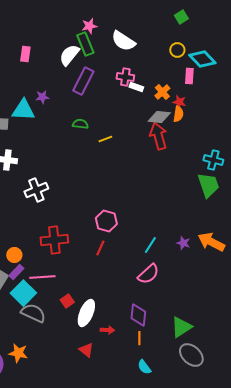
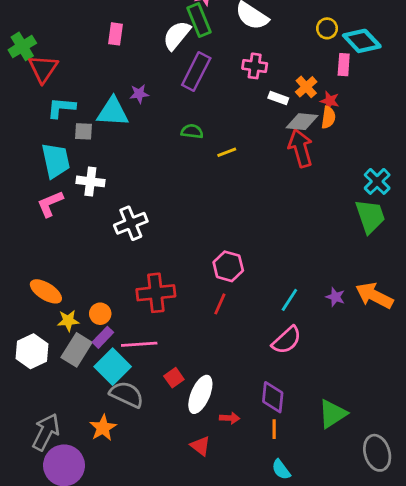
white rectangle: (136, 87) -> (278, 98), moved
cyan cross: (213, 160) -> (377, 181), turned 30
orange star: (18, 353) -> (103, 428), moved, turned 30
gray ellipse: (191, 355) -> (377, 453), moved, turned 30

